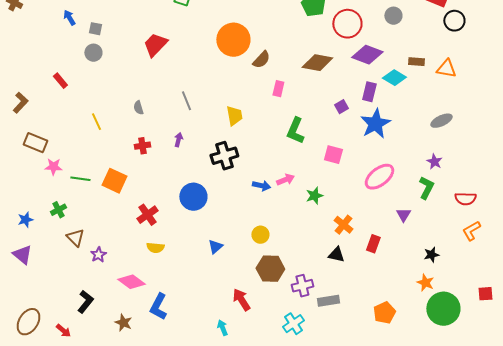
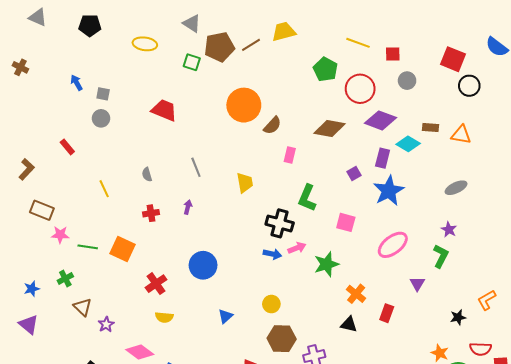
red trapezoid: (155, 45) -> (164, 110), turned 68
black cross: (224, 156) -> (280, 223), moved, turned 32
green star: (314, 196) -> (326, 264), size x1.4
red semicircle: (465, 199) -> (481, 349), moved
black star: (431, 255) -> (458, 317), moved

